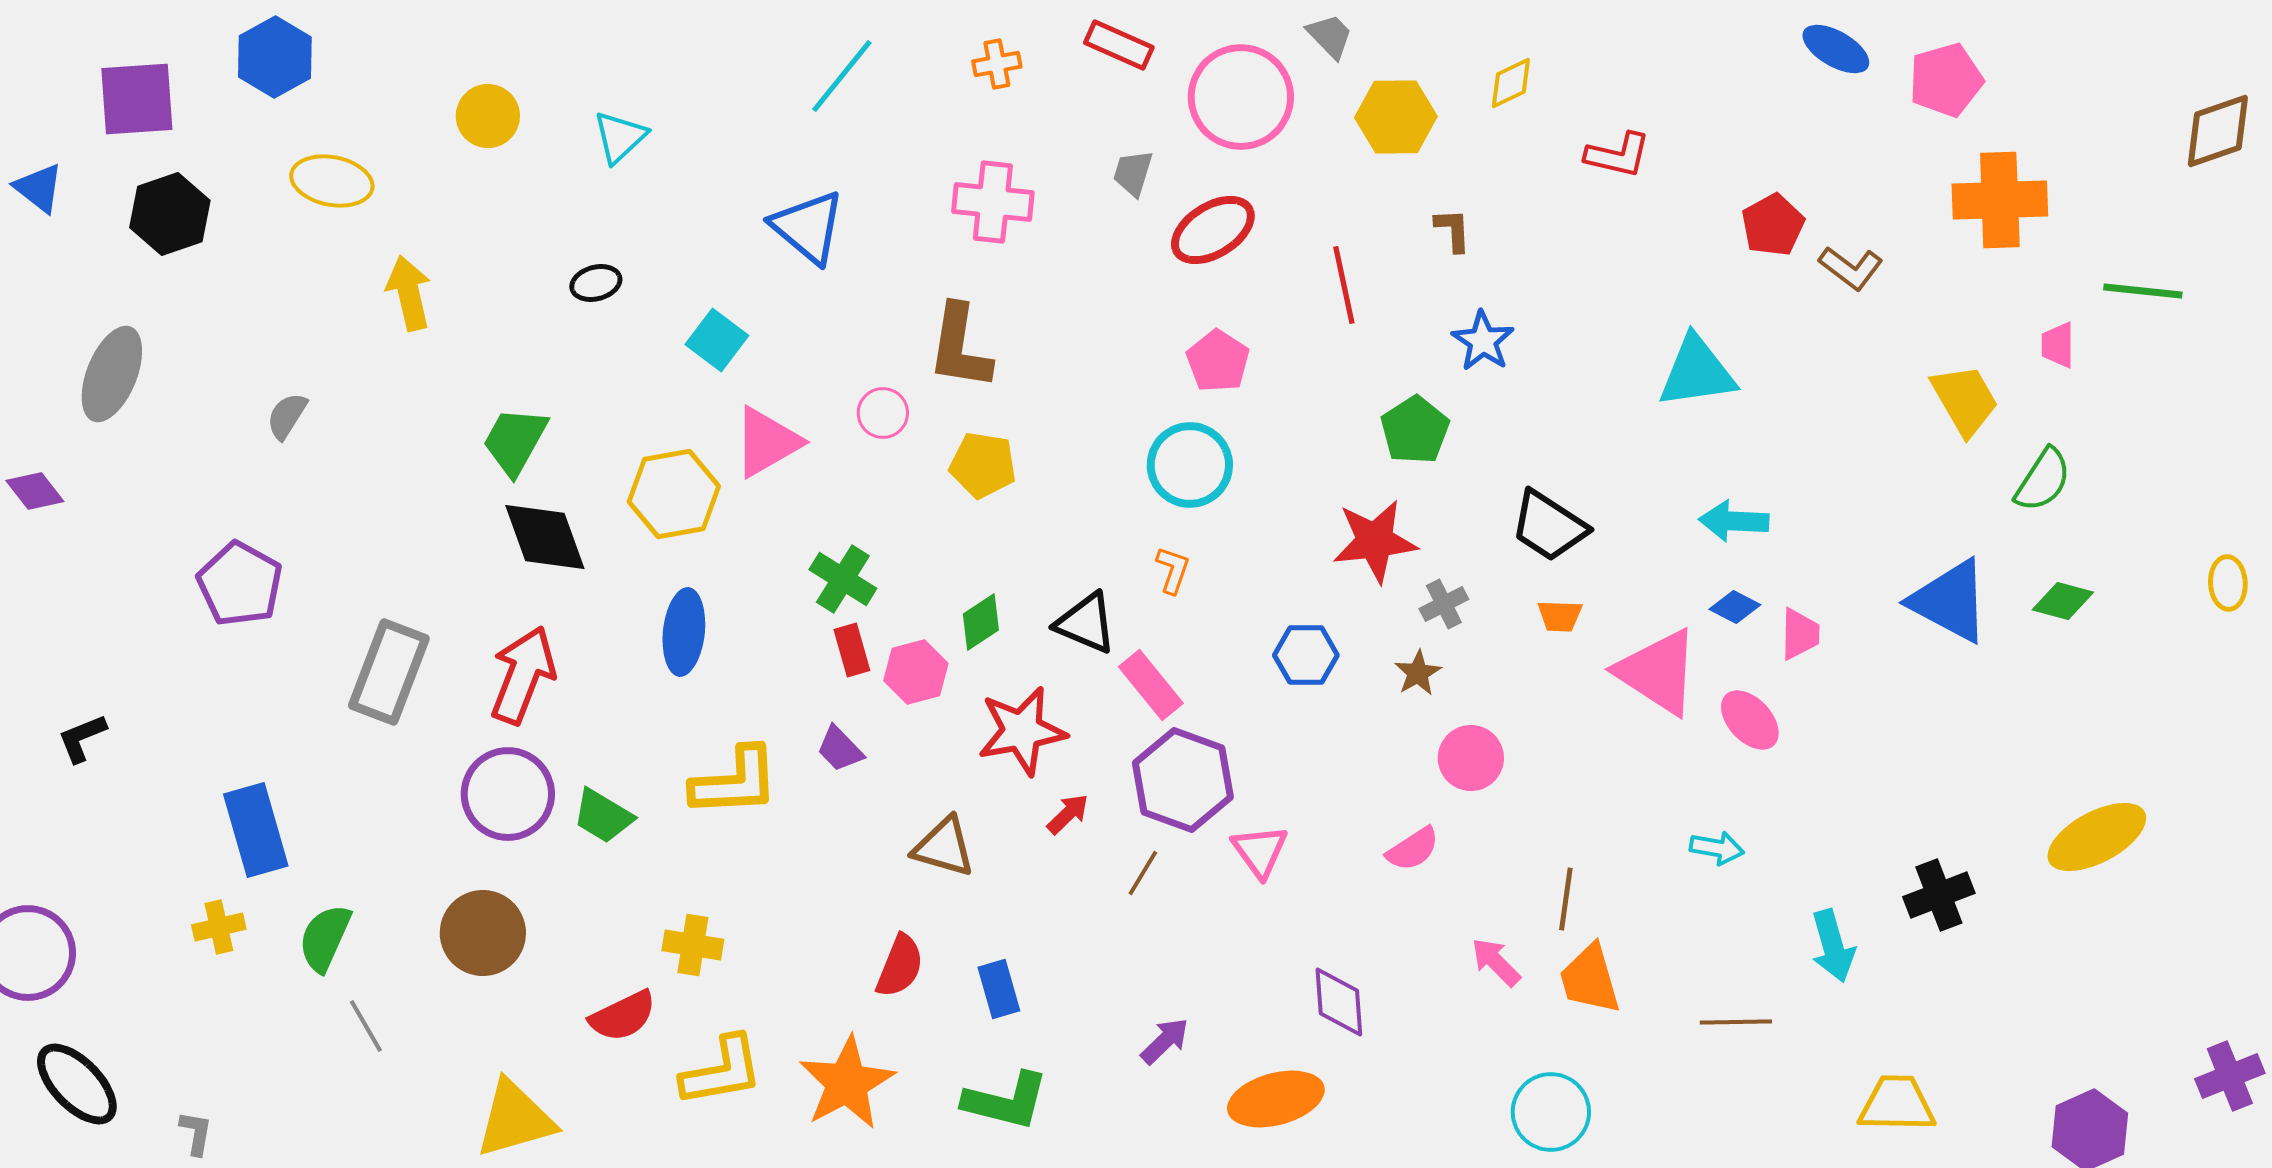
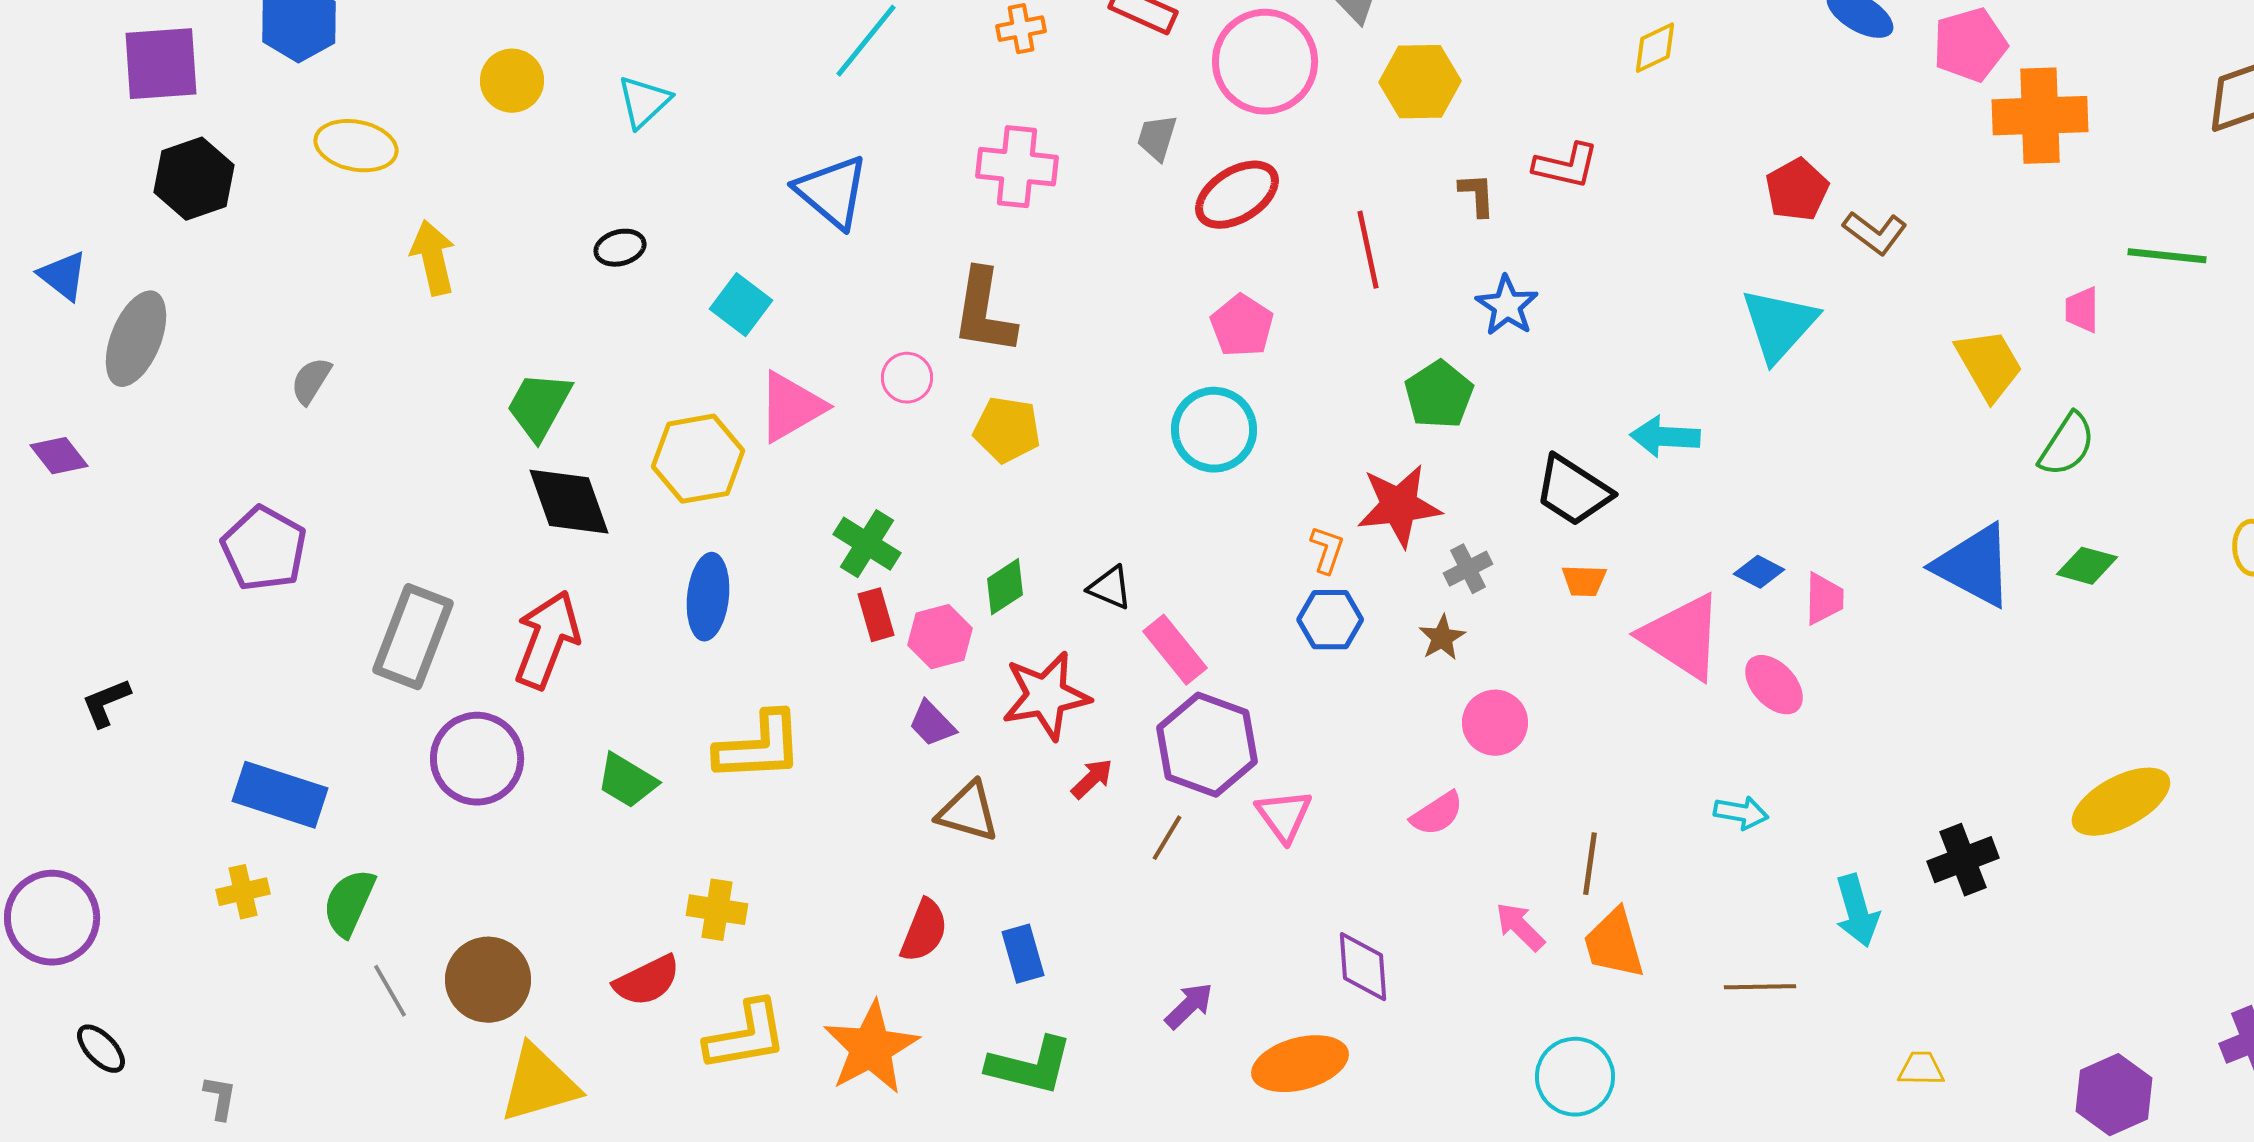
yellow diamond: (1511, 83) -> (1655, 48), moved
red L-shape: (1618, 155) -> (1566, 166), moved
blue triangle: (39, 188) -> (63, 276), moved
orange cross: (2000, 200) -> (2040, 116), moved
cyan triangle: (1697, 372) -> (1779, 325), moved, turned -40
cyan arrow: (1734, 521) -> (1665, 437), moved
orange L-shape: (1173, 570) -> (1327, 550), moved
black triangle: (1086, 623) -> (1110, 588), size x0.7
purple trapezoid: (840, 749) -> (932, 724), moved
purple circle: (508, 794) -> (477, 759), moved
blue rectangle: (256, 830) -> (280, 795), turned -56
brown circle: (483, 933) -> (488, 980), moved
black ellipse: (77, 1084) -> (101, 1049), size x0.6
yellow trapezoid: (1897, 1104) -> (1921, 1069), size x0.6

